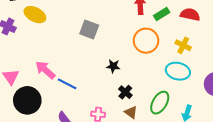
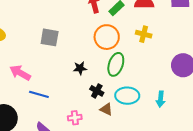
pink arrow: (45, 70) -> (20, 73), moved
cyan ellipse: (178, 71) -> (127, 96), moved
green ellipse: (160, 103) -> (116, 64), moved

